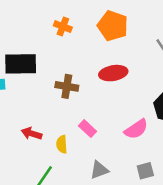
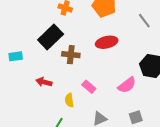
black rectangle: (21, 64) -> (51, 37), moved, turned -40
red arrow: (32, 134) -> (44, 82), moved

